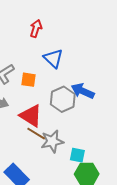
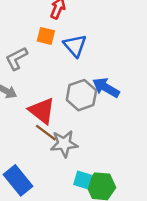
orange square: (28, 80) -> (46, 36), moved
cyan square: (77, 155) -> (82, 180), moved

